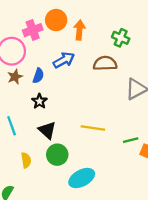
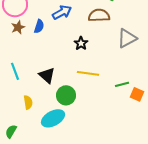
black star: (39, 101) -> (81, 43), moved
green circle: (57, 155) -> (66, 95), moved
cyan ellipse: (82, 178) -> (53, 118), moved

